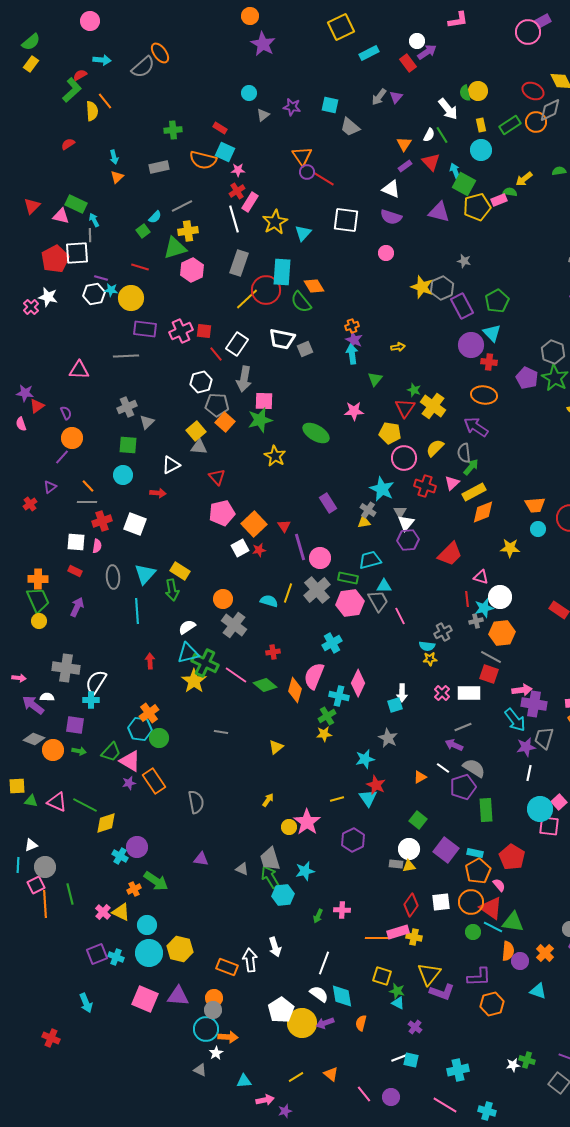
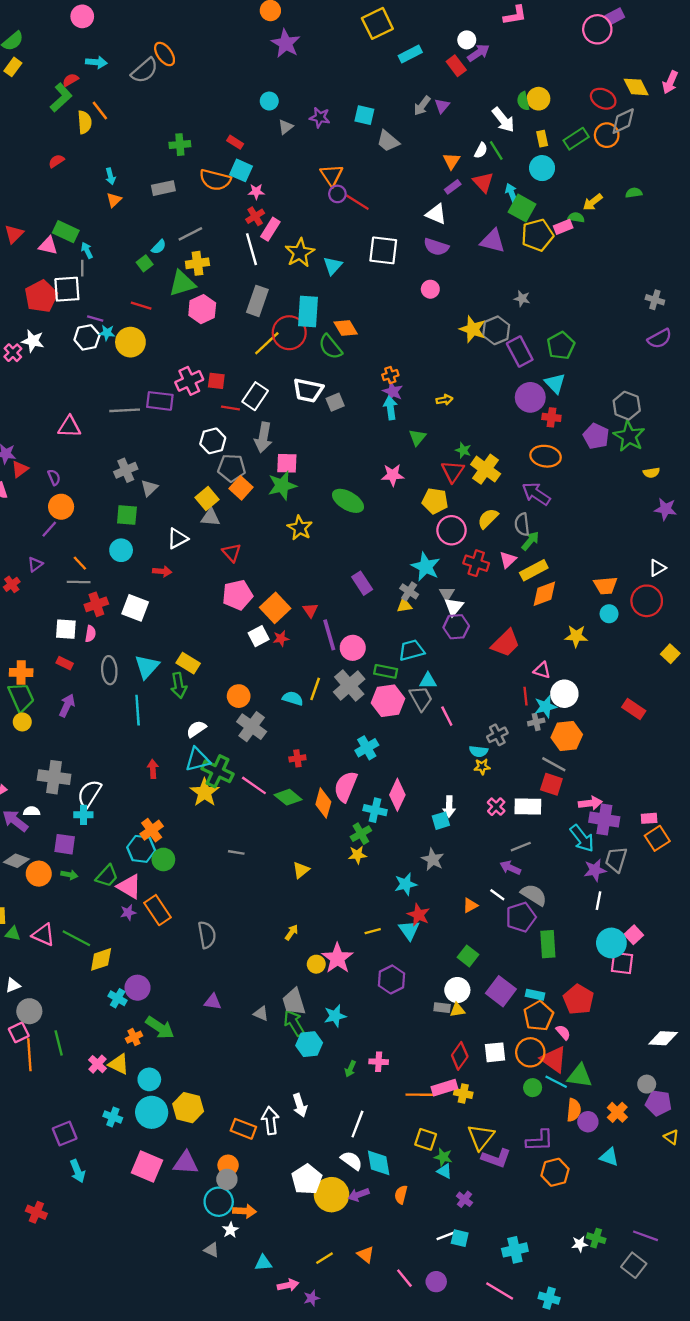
purple rectangle: (145, 329) -> (160, 401), moved
red line: (216, 354) -> (230, 408), turned -42
purple square: (97, 954) -> (65, 1133), moved

